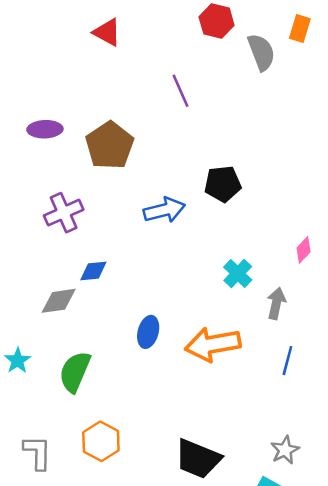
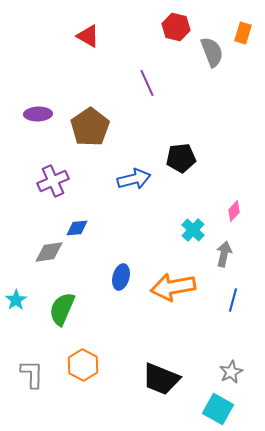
pink diamond: (304, 250) -> (234, 211), moved

